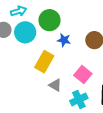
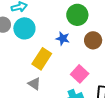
green circle: (50, 20) -> (77, 15), moved
gray triangle: (55, 85) -> (34, 84), moved

